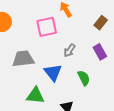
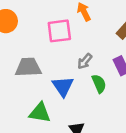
green semicircle: (84, 78) -> (99, 84), moved

